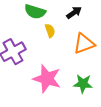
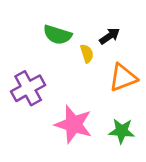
yellow semicircle: (50, 31) -> (87, 53), moved

